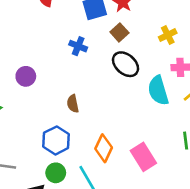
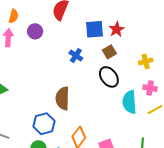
purple circle: (26, 76) -> (35, 31), moved
brown semicircle: (73, 104) -> (63, 98), size x1.6

